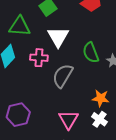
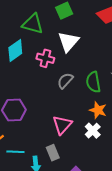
green semicircle: (91, 53) -> (93, 82), moved
gray semicircle: (63, 76) -> (65, 81), size x0.7

